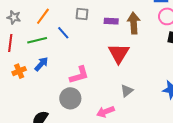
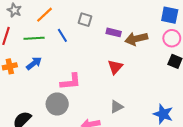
brown arrow: (134, 23) -> (136, 39), turned -110
red triangle: (119, 53) -> (115, 67), size x0.7

